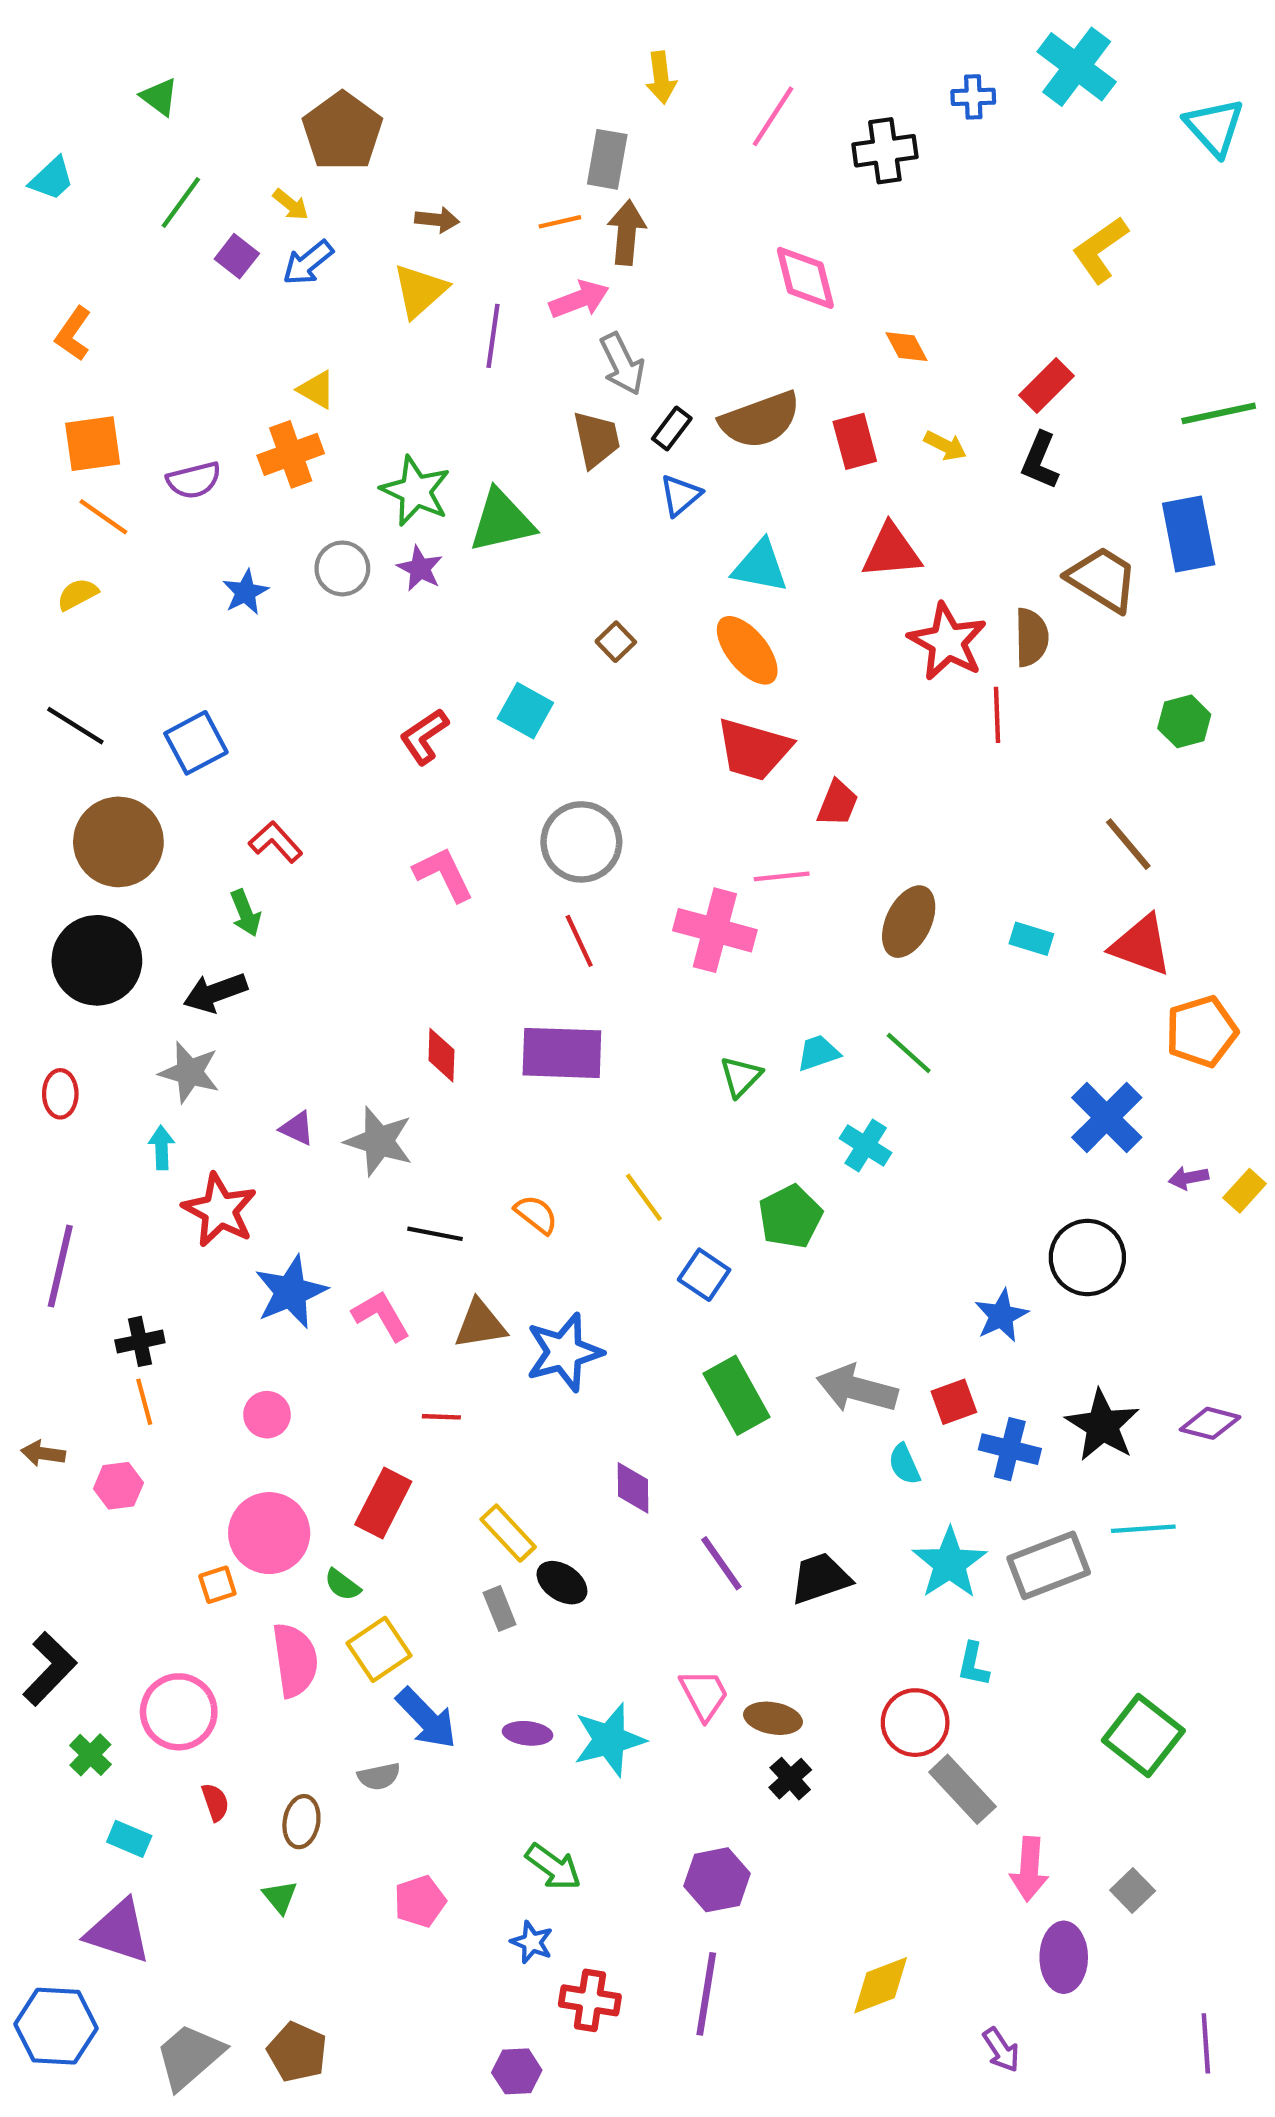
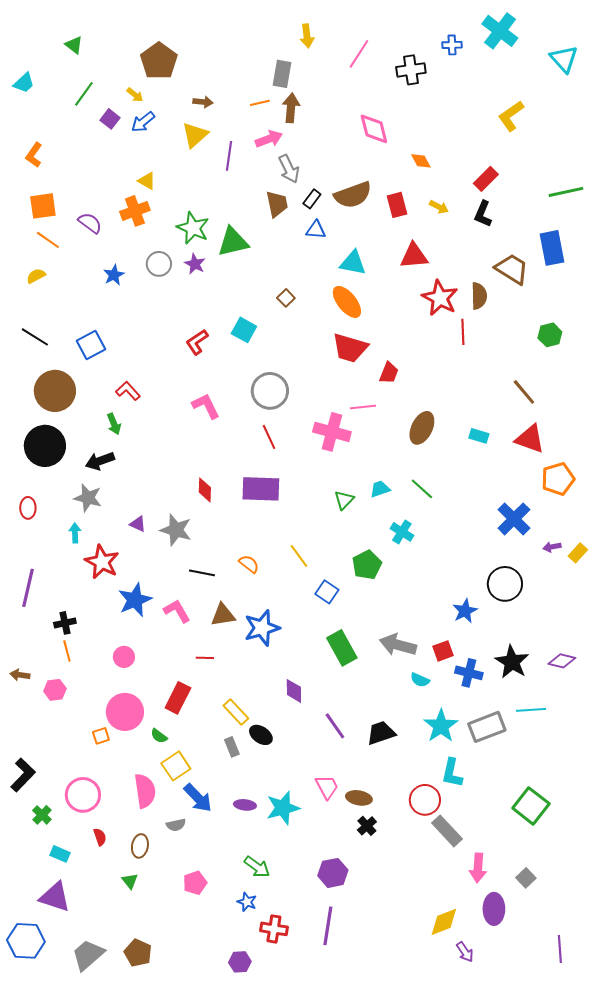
purple semicircle: (194, 480) -> (90, 223), turned -130
blue triangle: (680, 495) -> (316, 230), turned 45
cyan semicircle: (904, 1464) -> (420, 680), turned -42
pink semicircle: (295, 1660) -> (145, 791), moved
cyan L-shape: (973, 1664) -> (452, 773), size x1.4
yellow diamond: (881, 1985) -> (444, 922), moved

